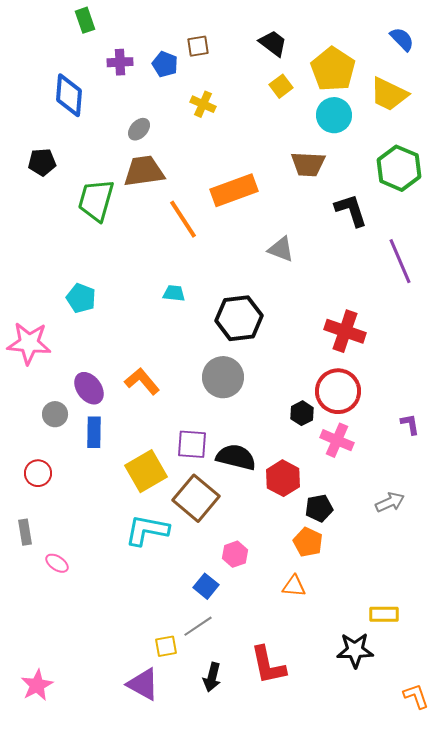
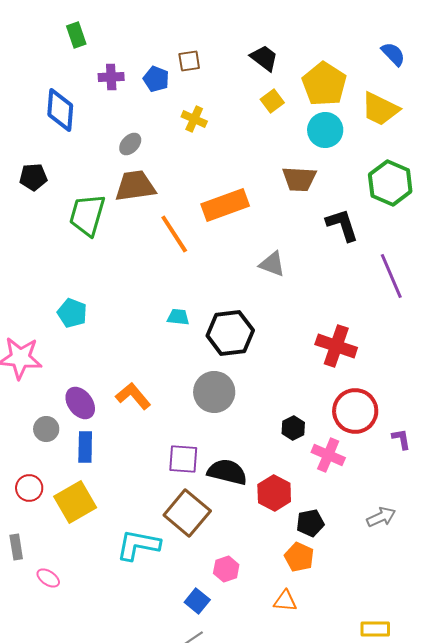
cyan trapezoid: (174, 293) -> (178, 317), moved
red circle: (338, 391) -> (355, 411), moved
yellow square: (146, 471) -> (75, 502), moved

